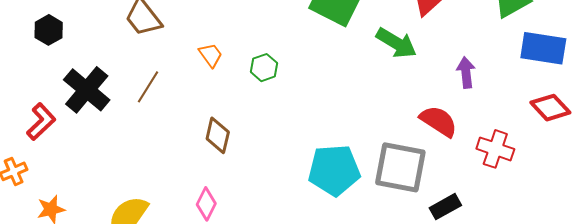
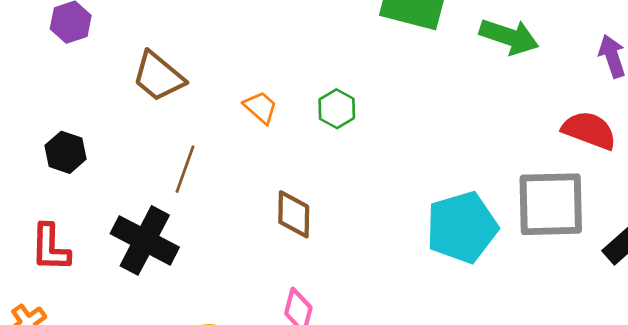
black hexagon: (49, 30) -> (65, 152), moved
black cross: (87, 90) -> (145, 240), moved
red L-shape: (41, 122) -> (50, 248), turned 147

